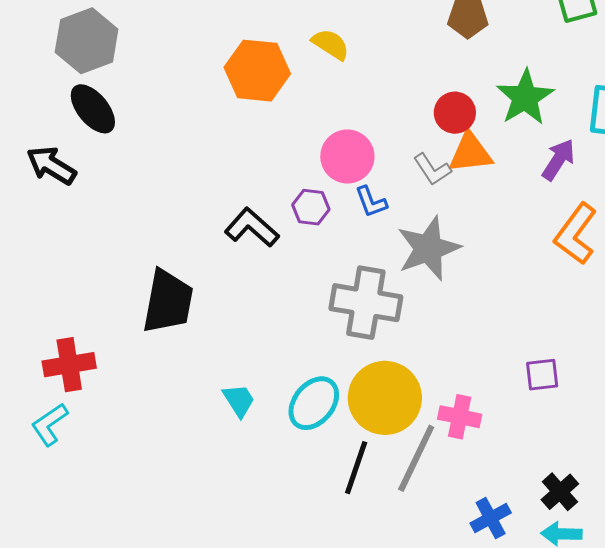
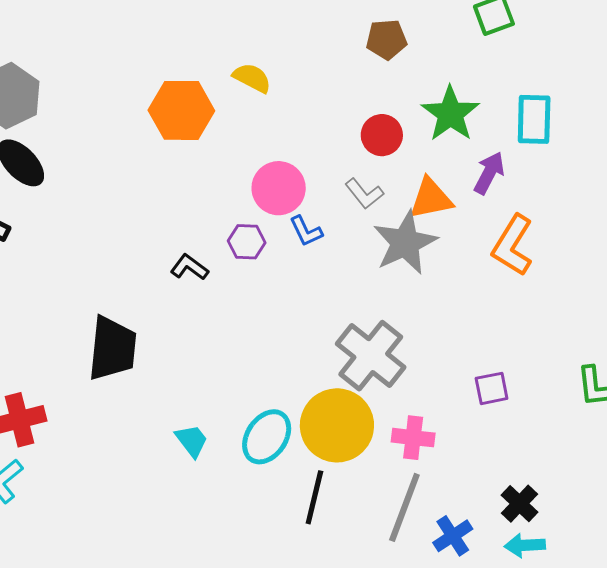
orange triangle: (470, 153) -> (431, 199), moved
black L-shape: (252, 228) -> (189, 267), size x0.7
gray star: (428, 248) -> (405, 243), moved
gray cross: (366, 303) -> (371, 356), moved, turned 34
gray line: (416, 458) -> (404, 507), moved

